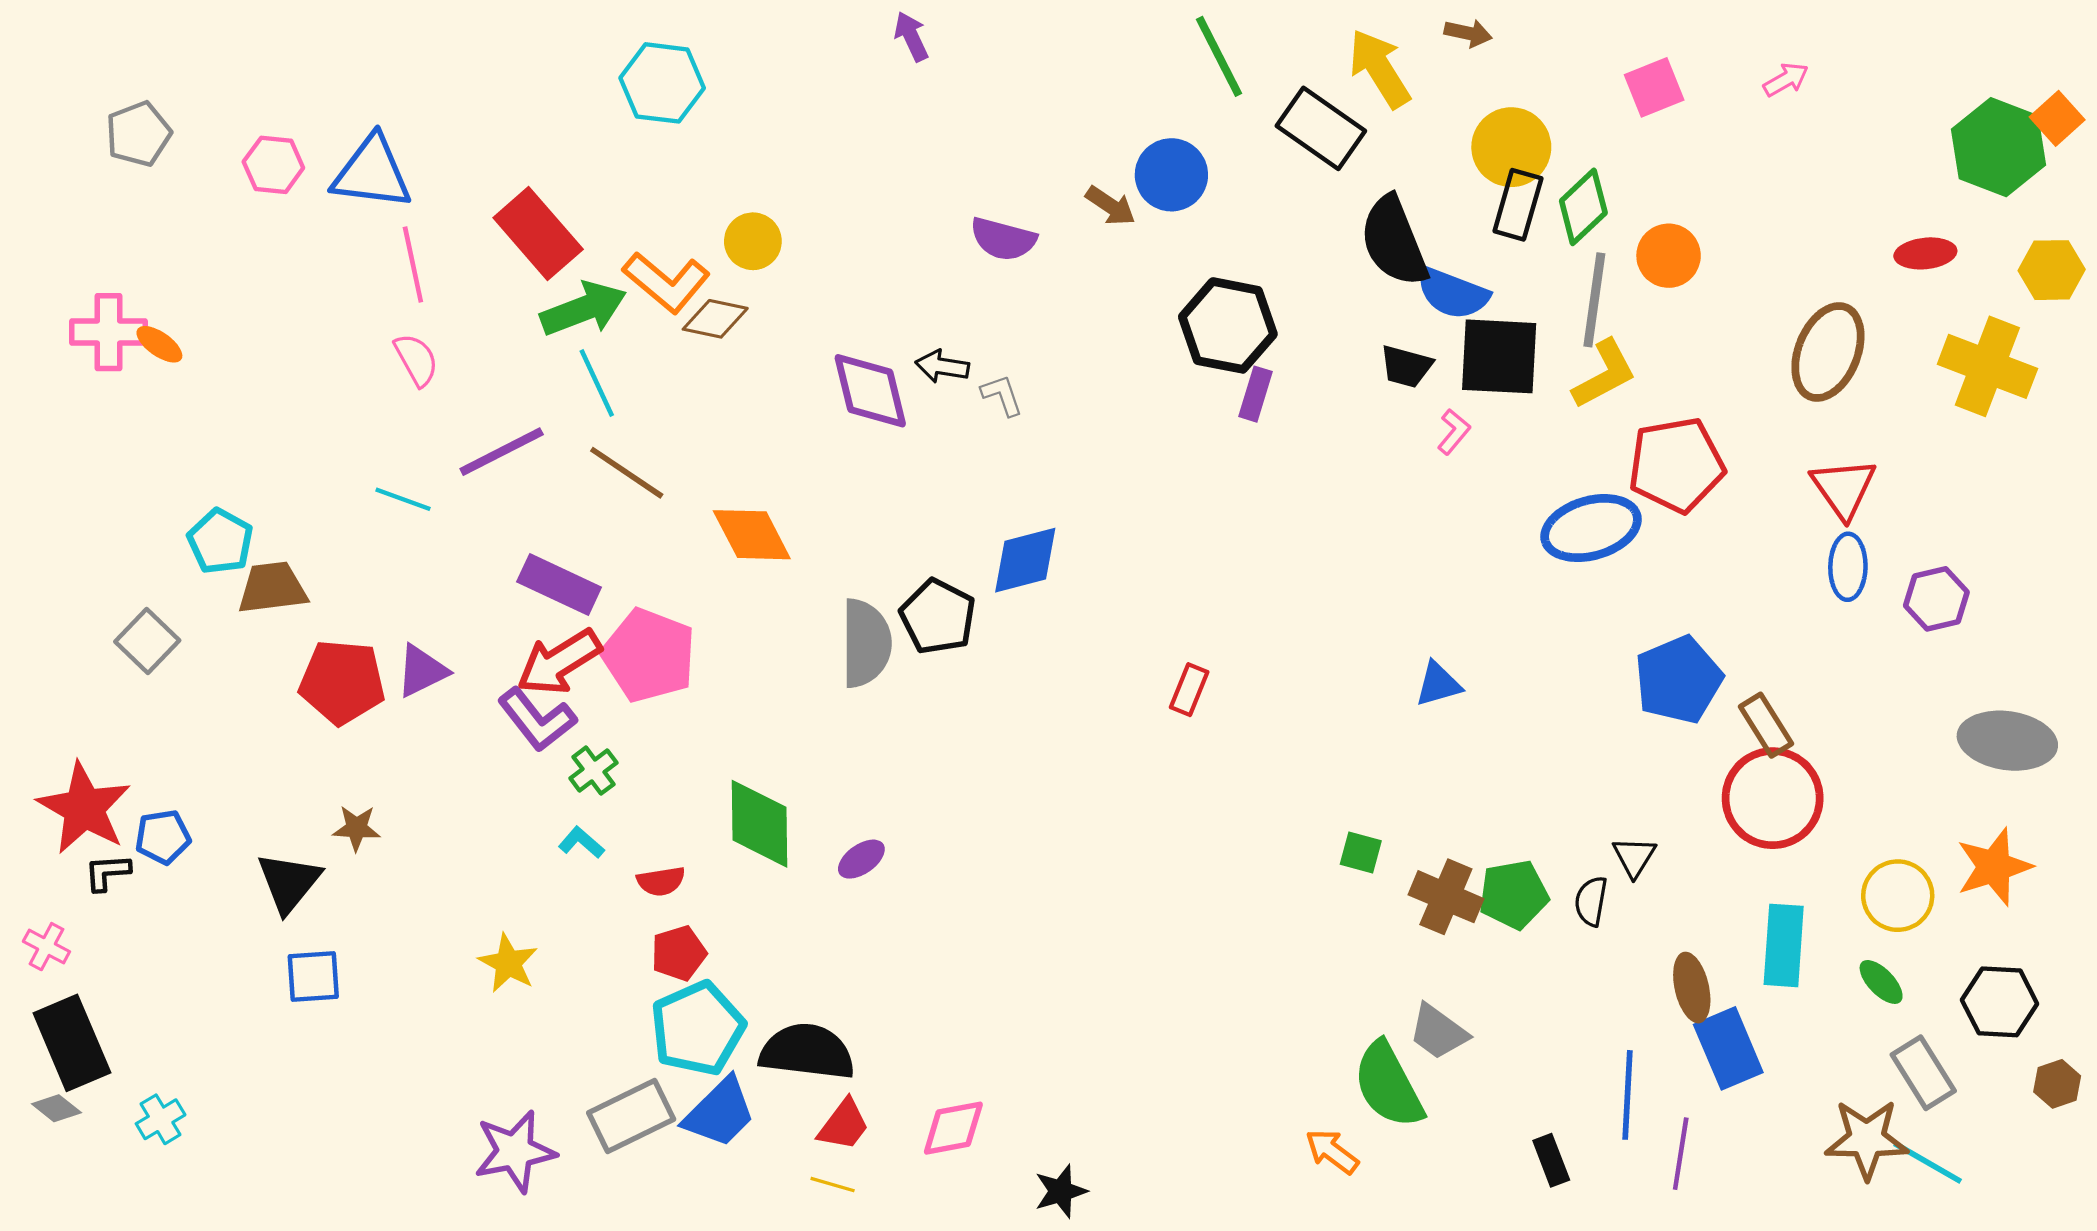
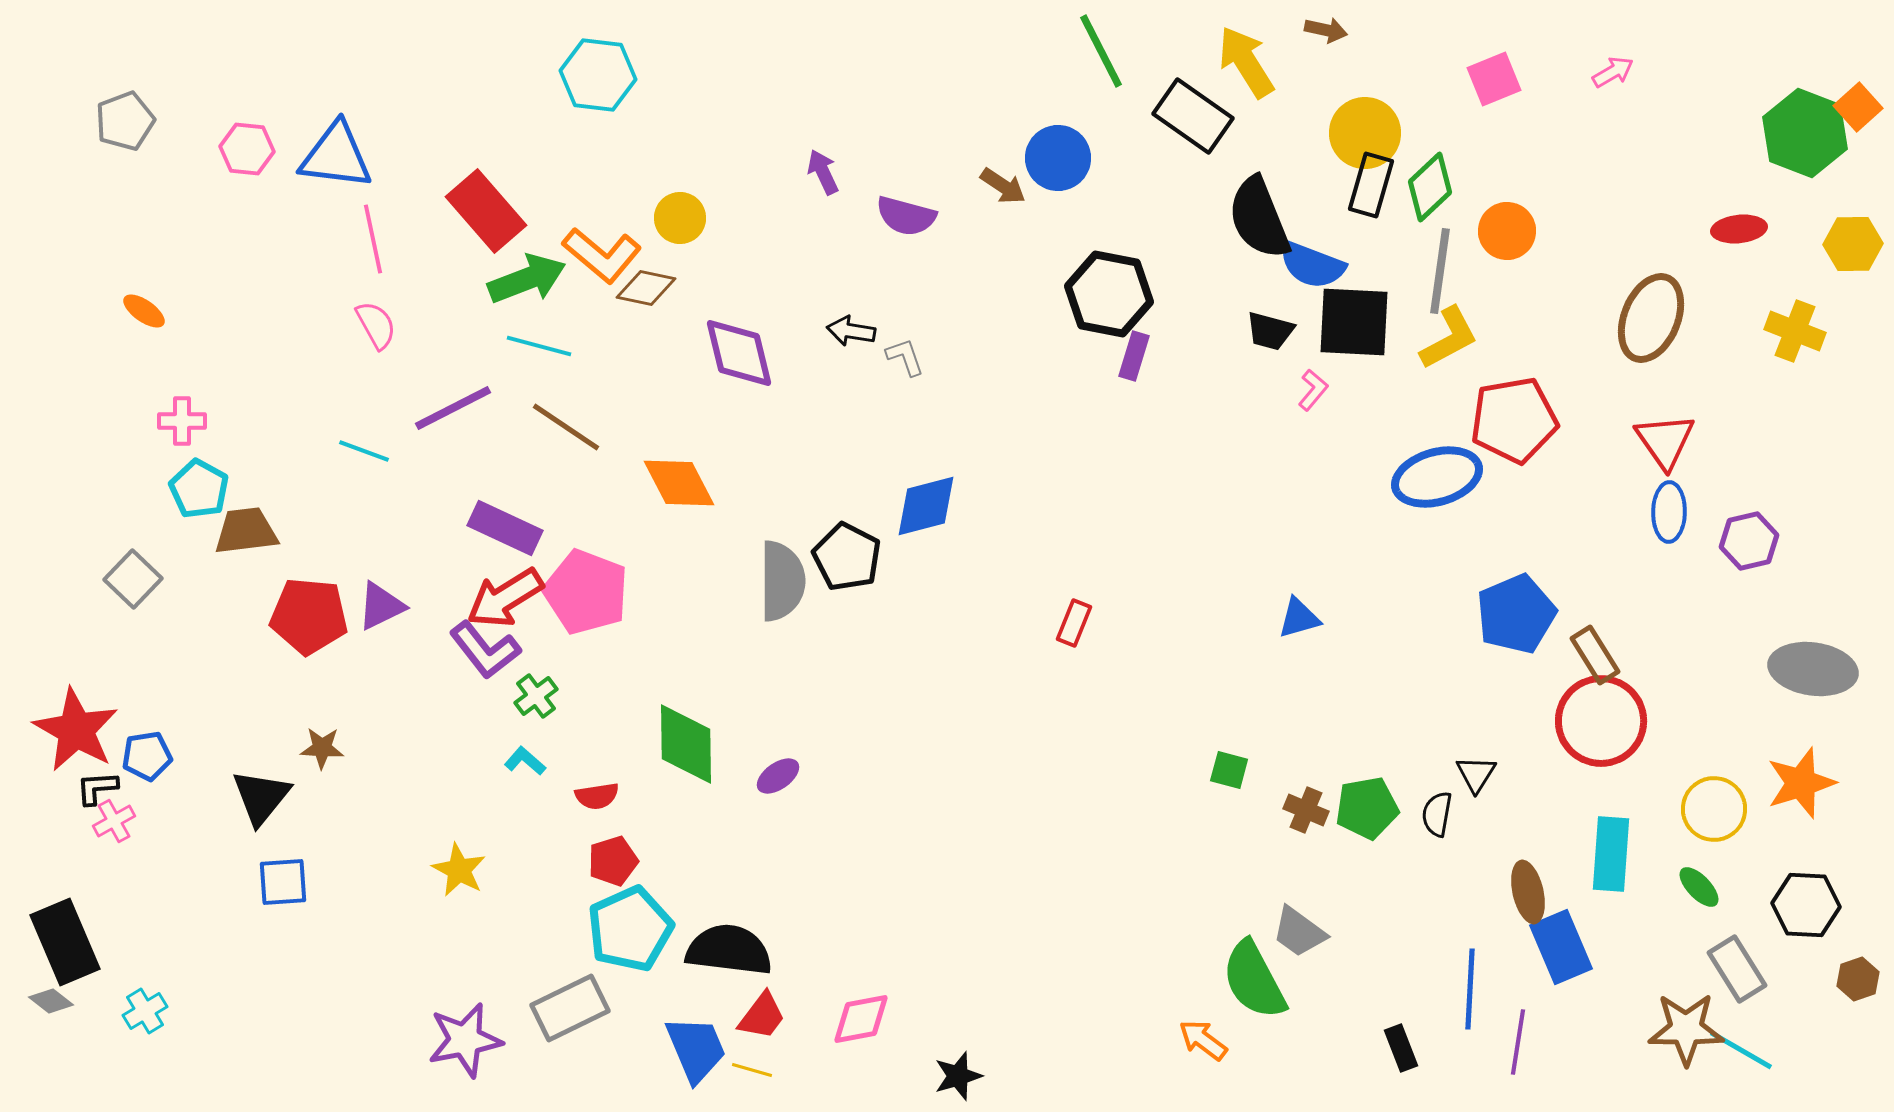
purple arrow: (911, 36) -> (823, 172), moved
pink cross: (108, 332) -> (182, 421), moved, size x0.7
yellow cross: (1987, 366) -> (1795, 331), size x0.7
cyan line: (597, 383) -> (539, 346), turned -50
purple diamond: (870, 391) -> (739, 353), moved
brown cross: (1446, 897) -> (1306, 810), size x0.7
pink cross: (46, 947) -> (114, 821), moved, turned 33
blue trapezoid: (720, 1113) -> (696, 1049), moved, turned -68

